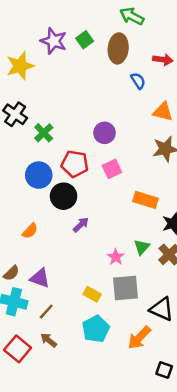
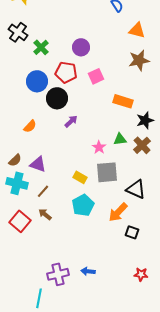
purple circle: (105, 133) -> (81, 47), moved
green triangle: (142, 247) -> (120, 139), turned 40
black square: (164, 370) -> (132, 232), moved

